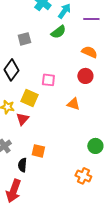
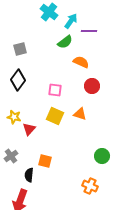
purple line: (91, 19) -> (89, 31), moved
gray square: (24, 39) -> (20, 49), moved
orange semicircle: (89, 52) -> (81, 62), moved
yellow square: (29, 98) -> (55, 116), moved

